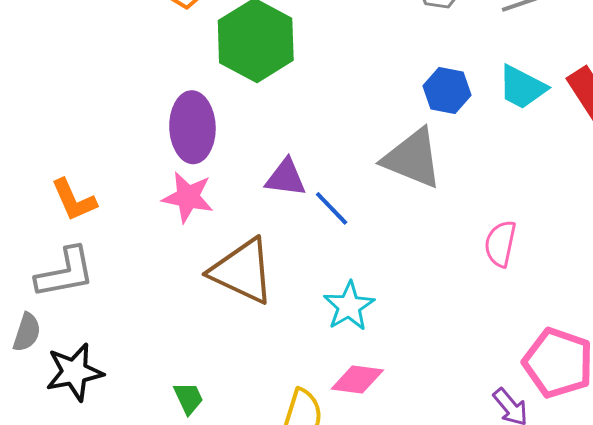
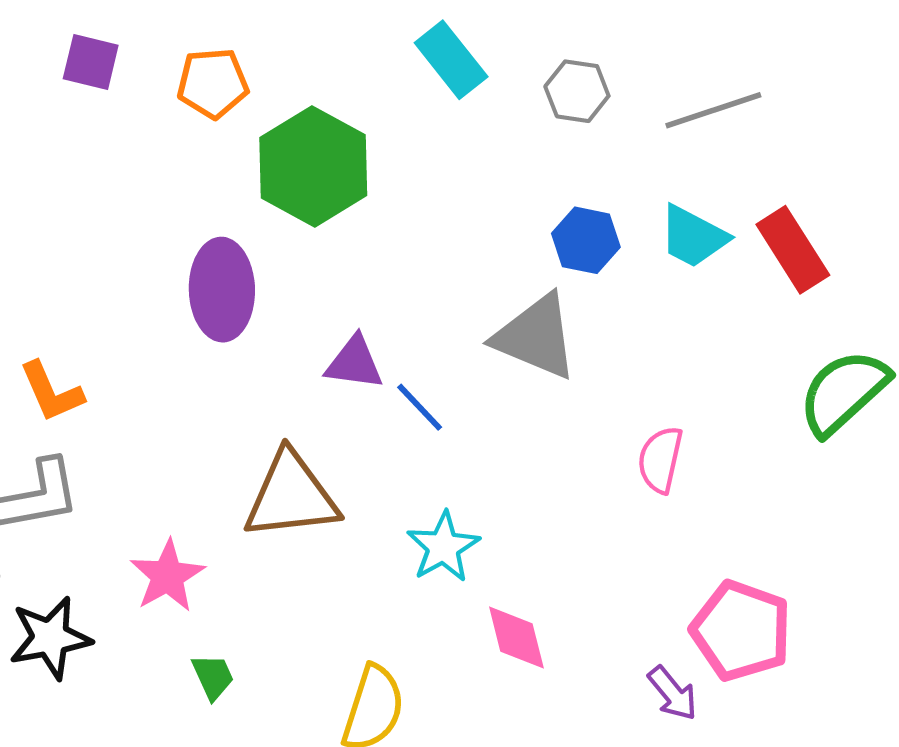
pink star: (188, 197) -> (167, 576), moved, turned 30
brown triangle: (242, 271) -> (291, 496), turned -32
pink diamond: (357, 379) -> (516, 638), moved, turned 68

